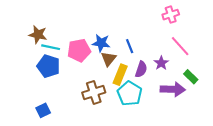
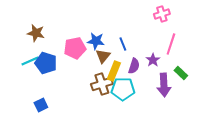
pink line: (180, 46) -> (171, 44), turned 60
cyan line: (51, 47) -> (30, 61), moved, turned -36
purple arrow: (173, 89) -> (164, 85), turned 85
brown cross: (94, 93) -> (102, 84), moved
cyan pentagon: (130, 94) -> (123, 89), turned -30

